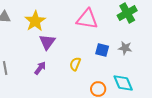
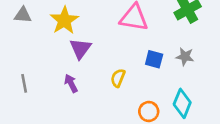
purple arrow: (40, 68) -> (71, 83), turned -64
cyan diamond: (123, 83) -> (182, 103), turned 45

